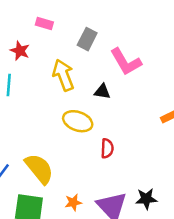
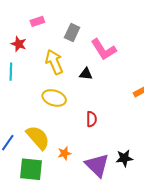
pink rectangle: (44, 24) -> (37, 21), turned -32
yellow ellipse: (78, 121) -> (54, 98), moved
orange star: (73, 202) -> (64, 153), moved

